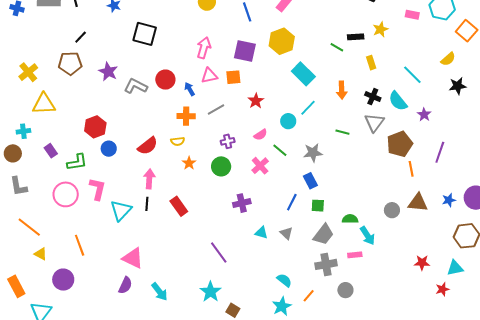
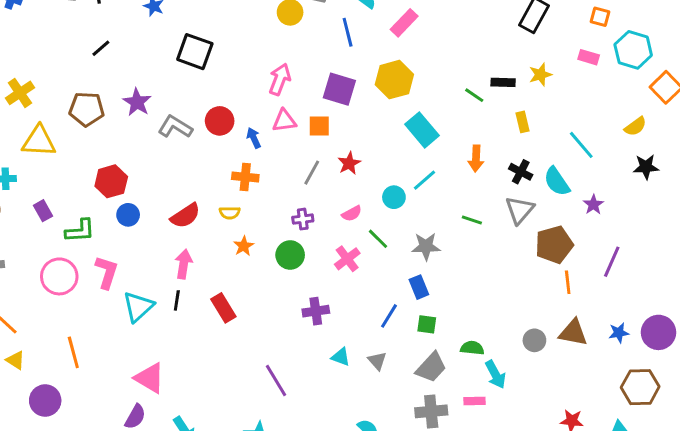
brown pentagon: (70, 63) -> (87, 109), moved
gray line: (216, 110) -> (312, 173), moved, turned -36

